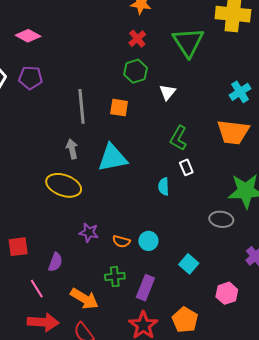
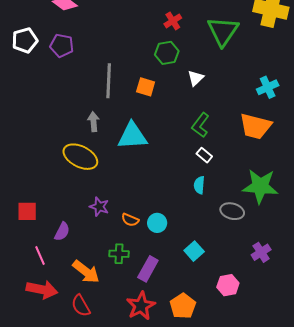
white rectangle: (186, 167) -> (204, 155), turned -35
cyan semicircle: (164, 186) -> (199, 185), moved

